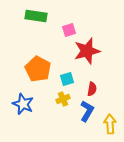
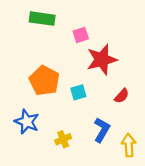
red semicircle: (92, 89) -> (122, 96), moved, turned 32
yellow cross: (63, 99) -> (63, 139), moved

